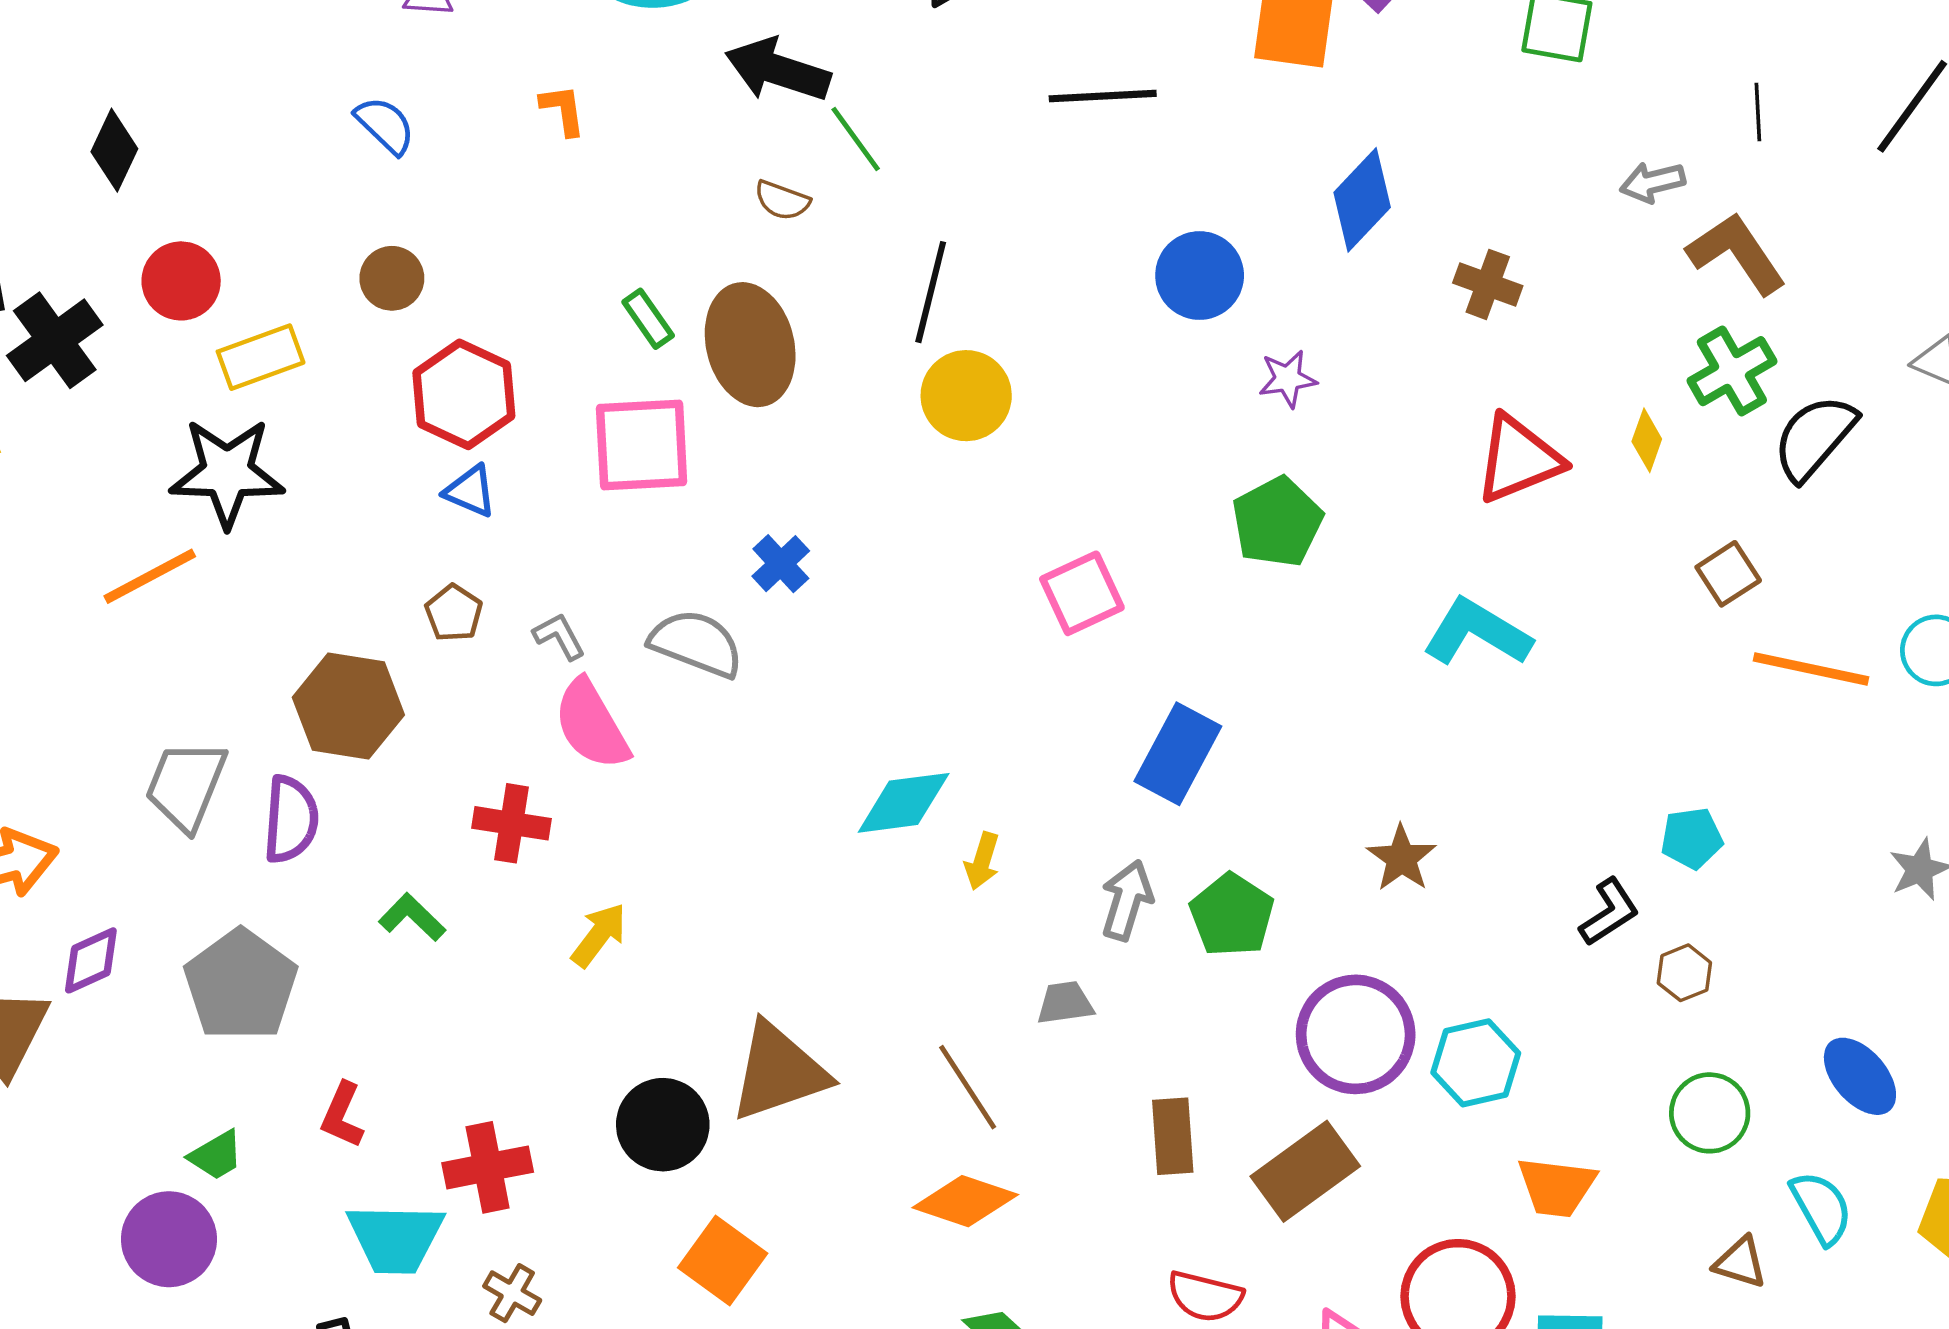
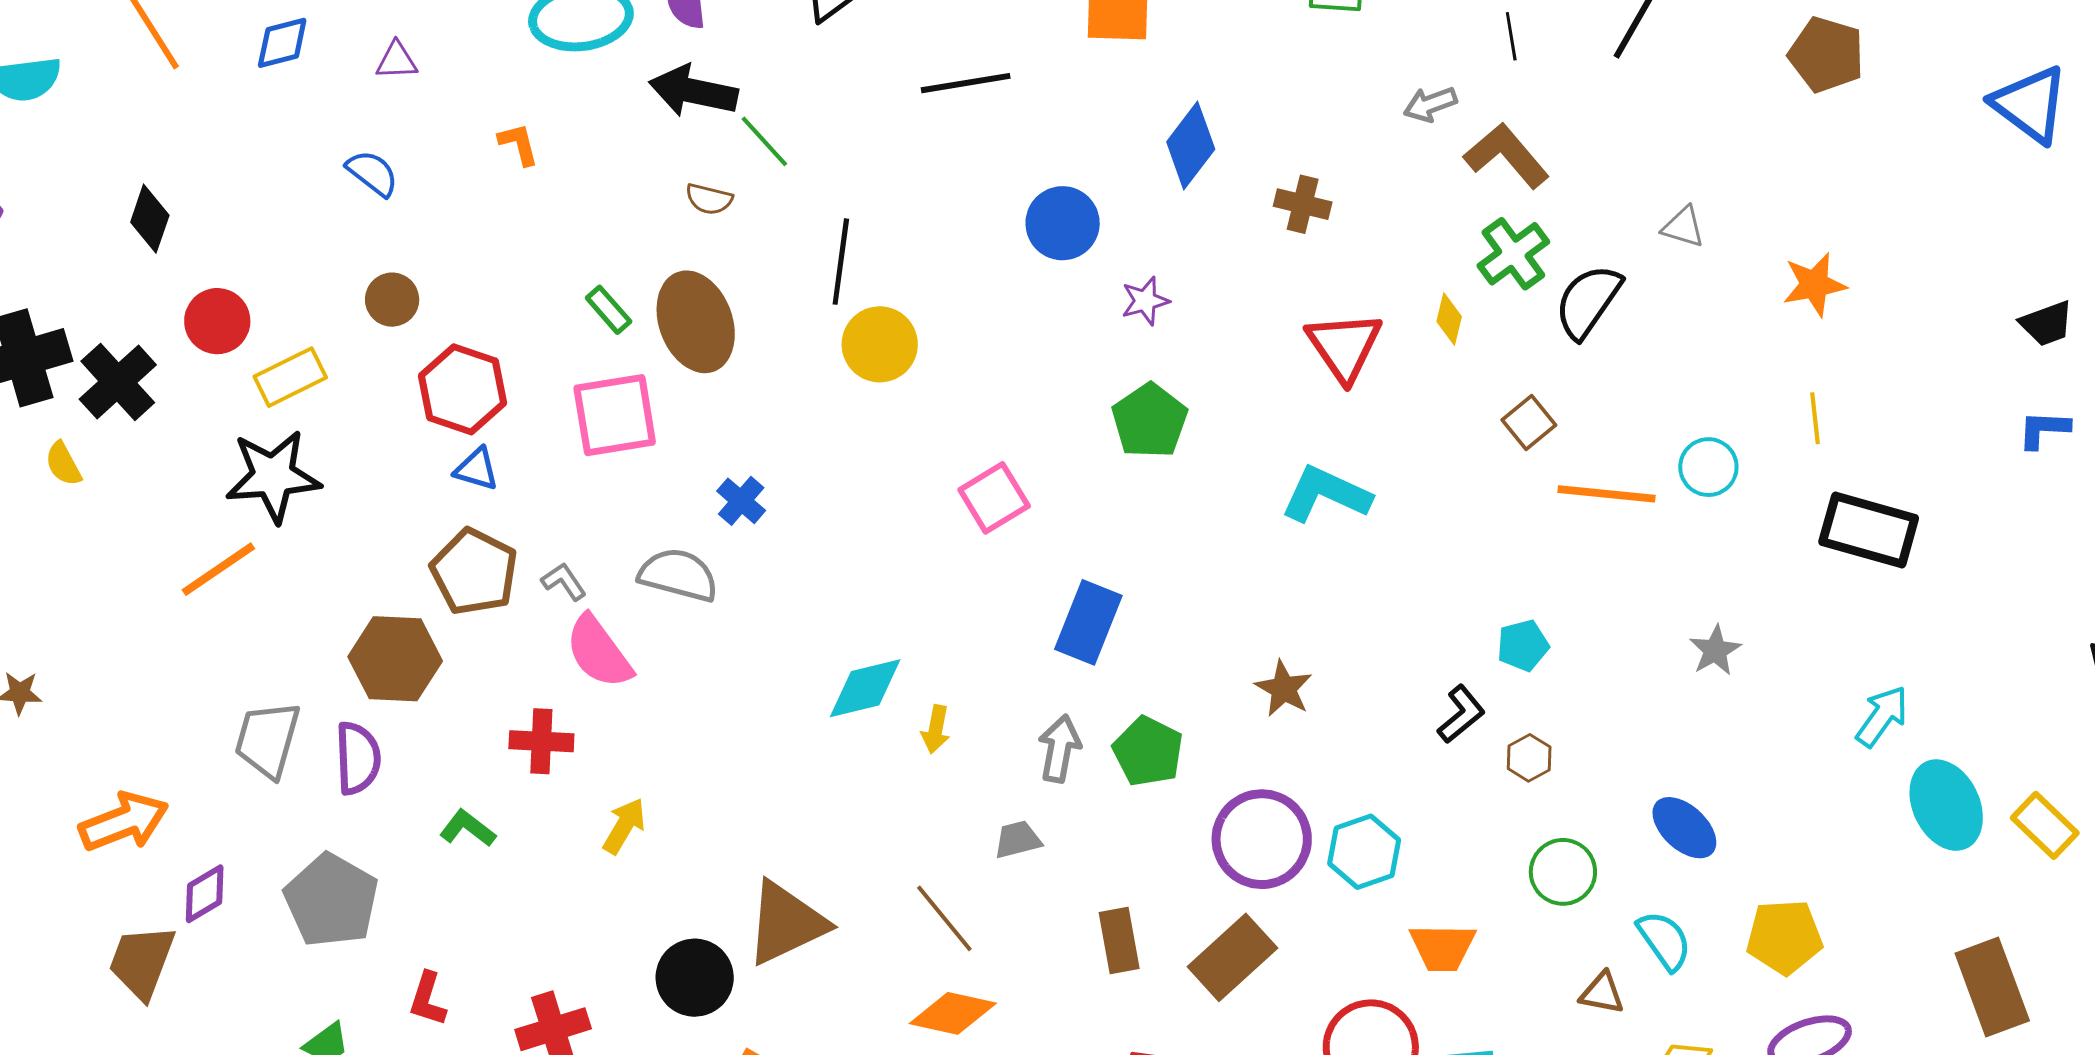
red triangle: (1518, 459) -> (1344, 346), turned -36
brown pentagon: (454, 613) -> (474, 572), size x1.8

